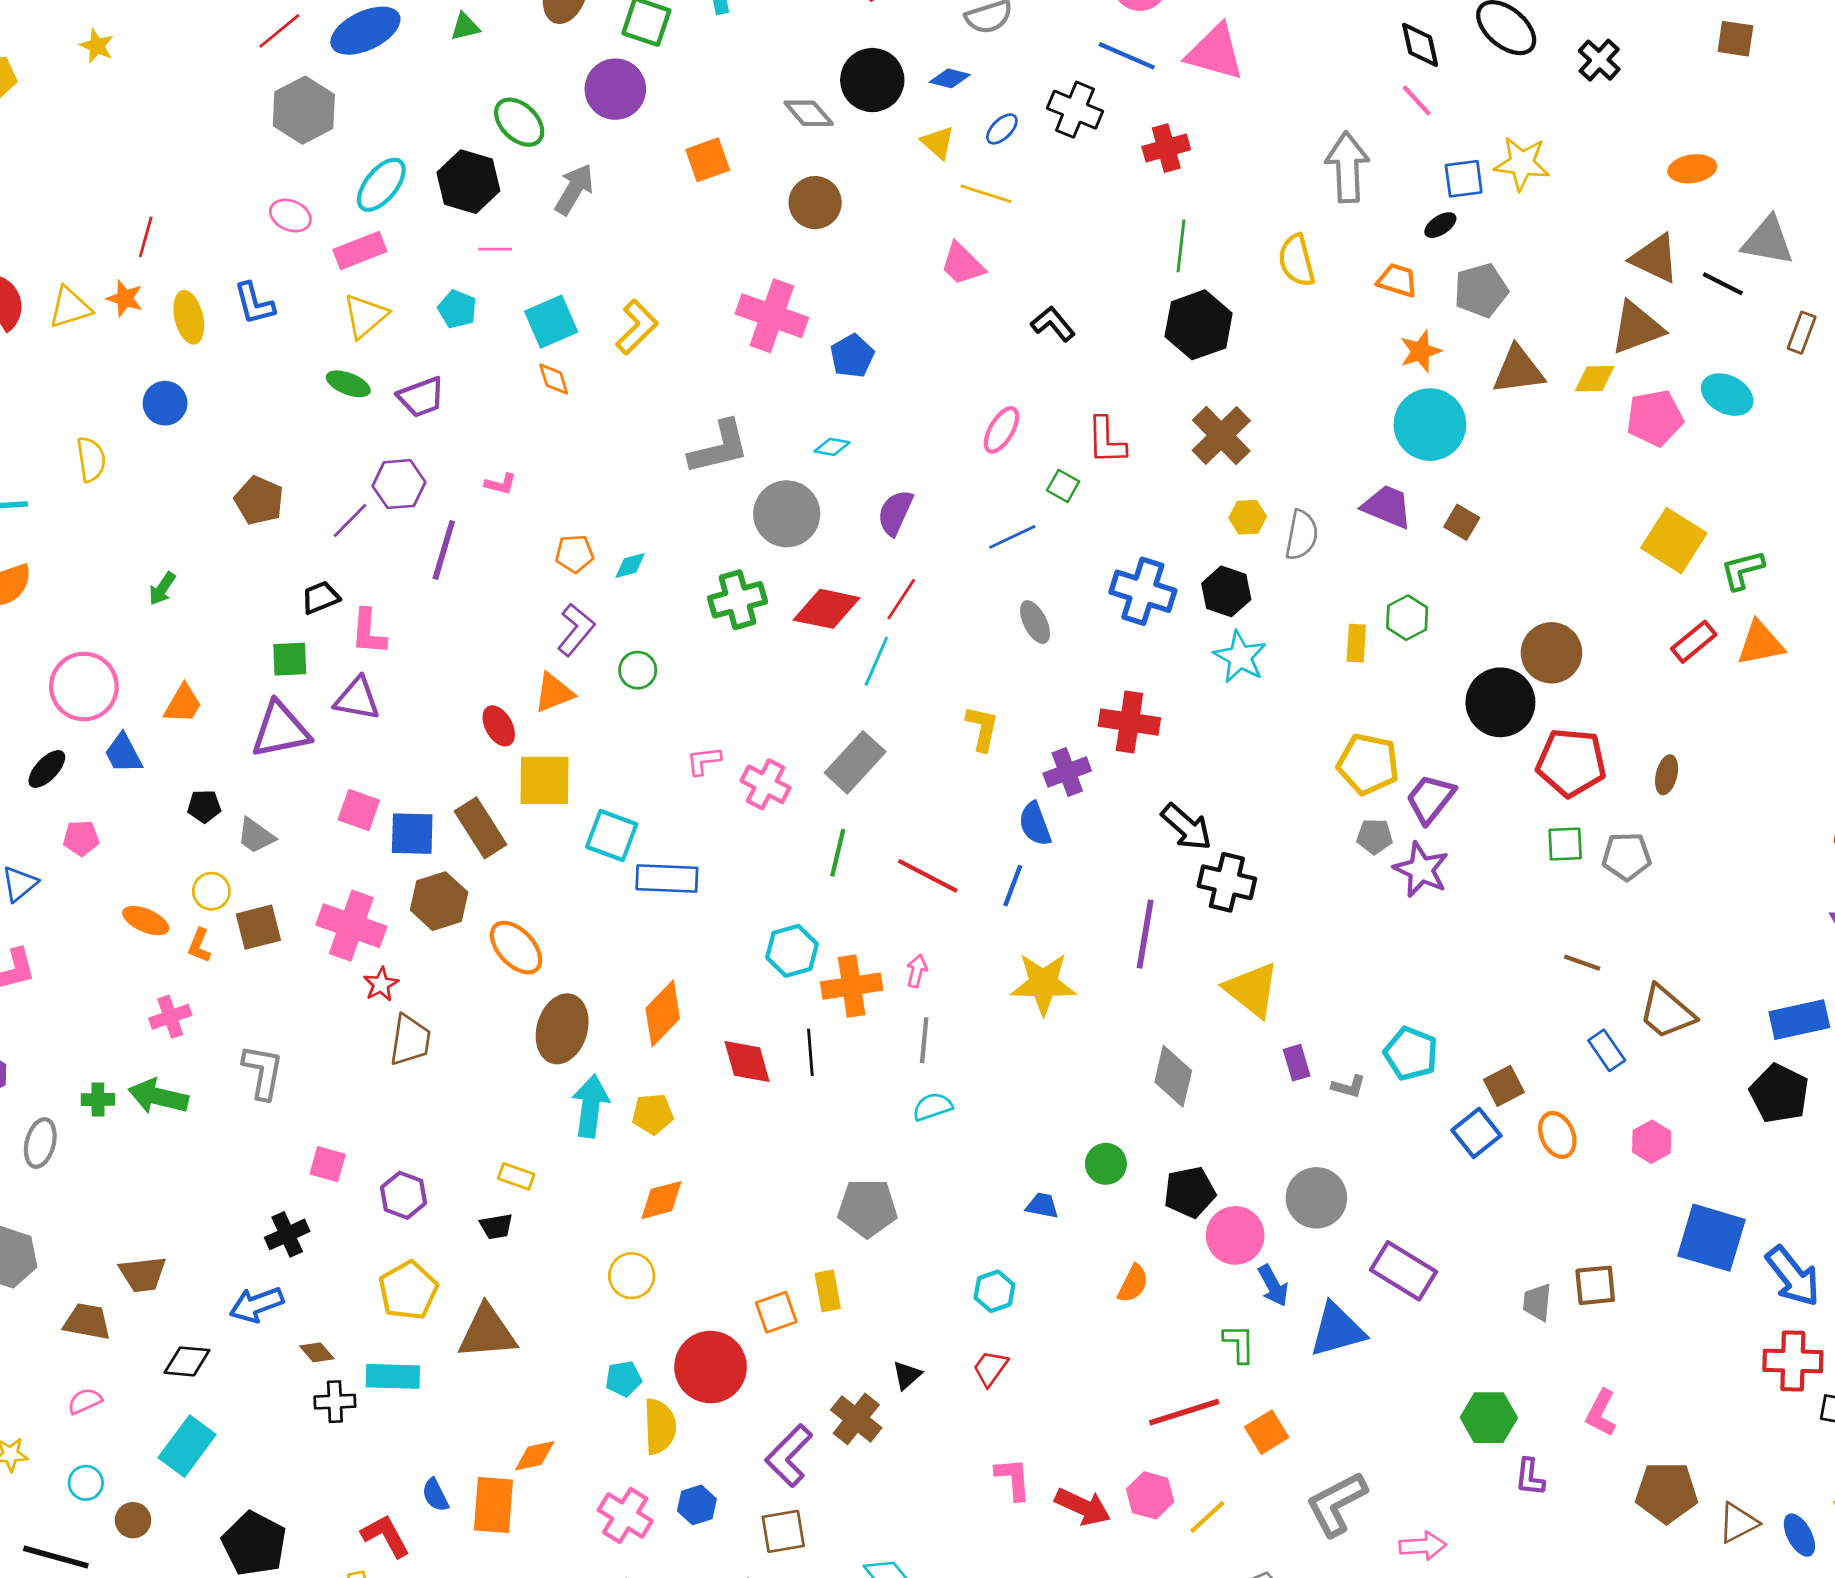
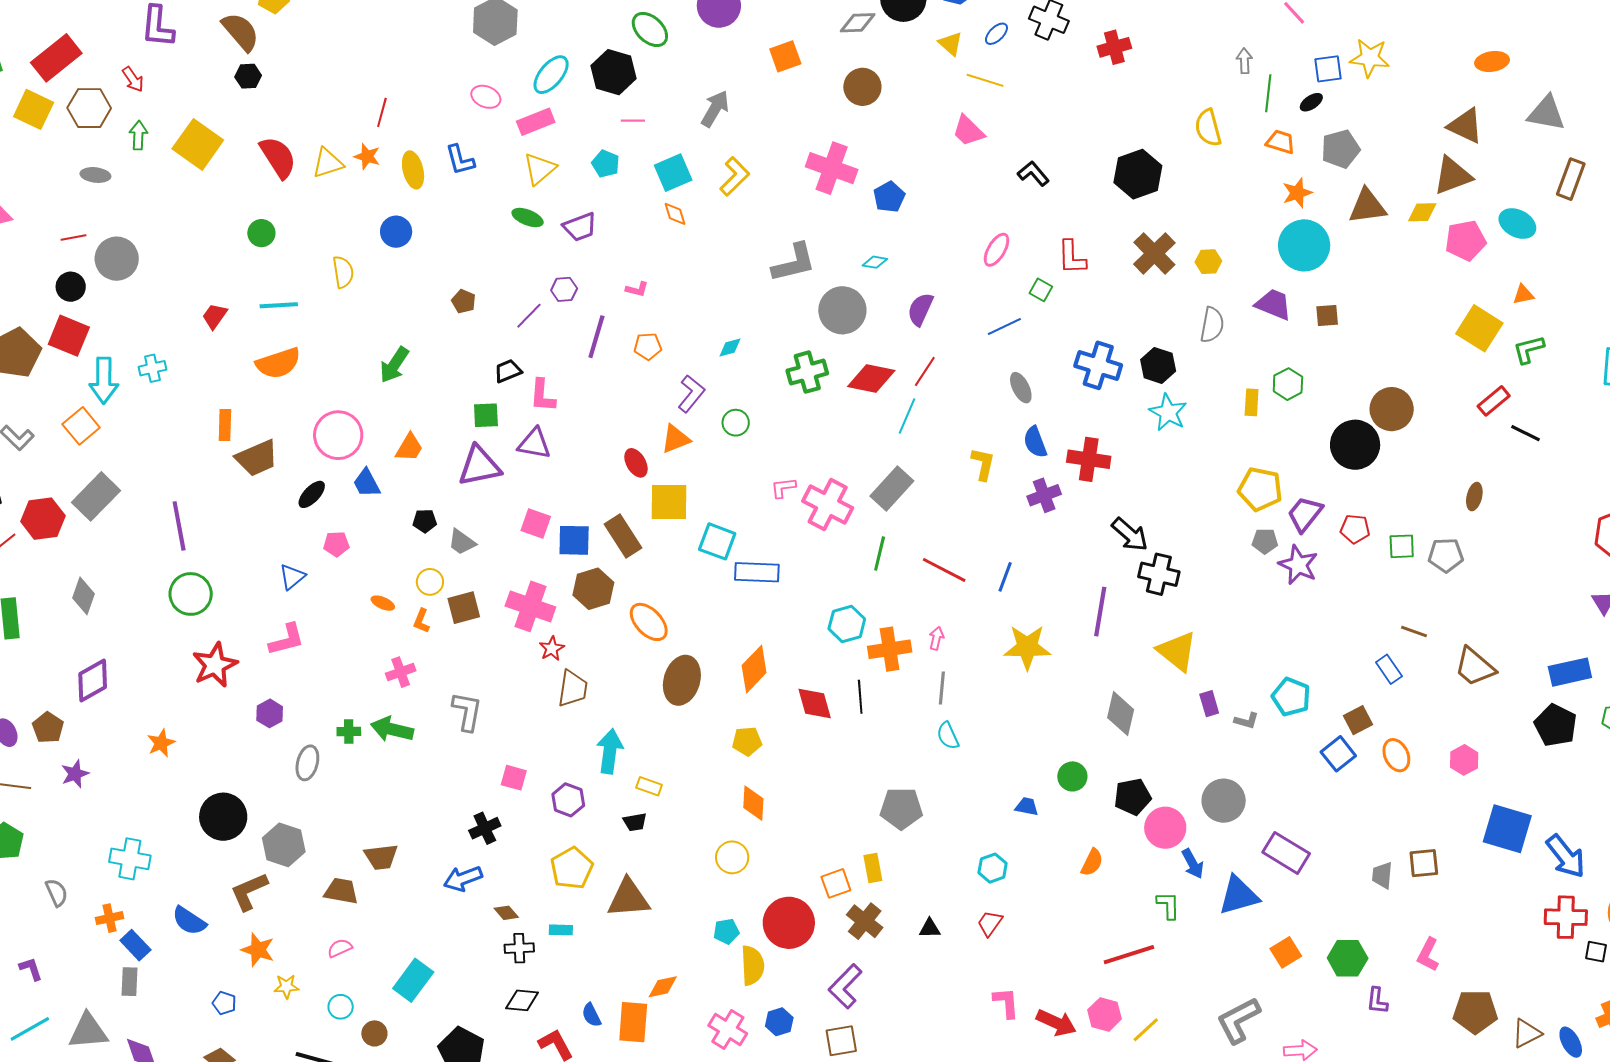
gray diamond: (809, 113) -> (858, 23), turned -51
gray arrow: (1347, 167) -> (1244, 61), size x0.5
gray arrow: (574, 189) -> (715, 109), moved
green line: (1181, 246) -> (1268, 93), moved
black line: (1723, 284) -> (1525, 433), moved
brown rectangle: (1802, 333) -> (1571, 179), size x1.4
purple hexagon: (399, 484) -> (564, 289), size x0.7
brown pentagon: (259, 500) -> (464, 301), size x0.7
yellow hexagon: (1248, 517) -> (1208, 262), moved
brown square: (1462, 522) -> (1327, 316), turned -35
orange pentagon: (574, 554) -> (648, 346), moved
green arrow: (162, 589) -> (394, 365), size x1.5
orange triangle: (1760, 643) -> (1523, 295), moved, size x0.6
red pentagon: (1571, 763) -> (1355, 529), moved, size x0.6
pink cross: (766, 784) -> (828, 504), size x1.4
blue semicircle: (1035, 824) -> (1035, 442), moved
orange ellipse: (146, 921) -> (383, 603), size x0.7
blue rectangle: (1607, 1050) -> (1389, 669), moved
cyan arrow: (591, 1106) -> (610, 751), moved
cyan semicircle: (932, 1107) -> (948, 736), turned -96
orange diamond: (661, 1200) -> (753, 803), turned -72
black diamond: (187, 1361) -> (522, 1000), moved
black triangle: (907, 1375) -> (930, 928), turned 40
cyan rectangle: (393, 1376) -> (561, 930), size x0.6
brown cross: (856, 1419) -> (865, 921), moved
orange square: (1267, 1432) -> (1286, 952), moved

